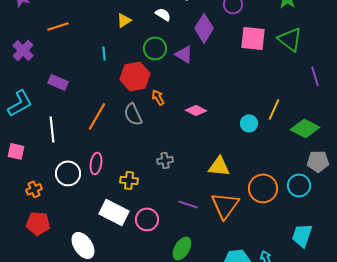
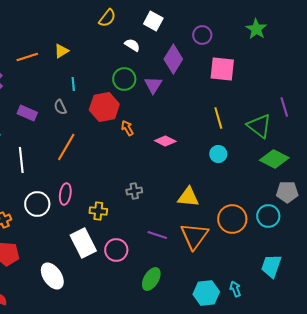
yellow triangle: (124, 20) -> (61, 51), moved
green triangle: (290, 39) -> (259, 126), moved
purple triangle: (184, 54) -> (153, 85), turned 30
yellow line: (274, 109) -> (218, 118), moved, turned -40
gray semicircle: (133, 114) -> (60, 107), moved, size x0.7
white rectangle: (114, 212) -> (83, 243), turned 36

